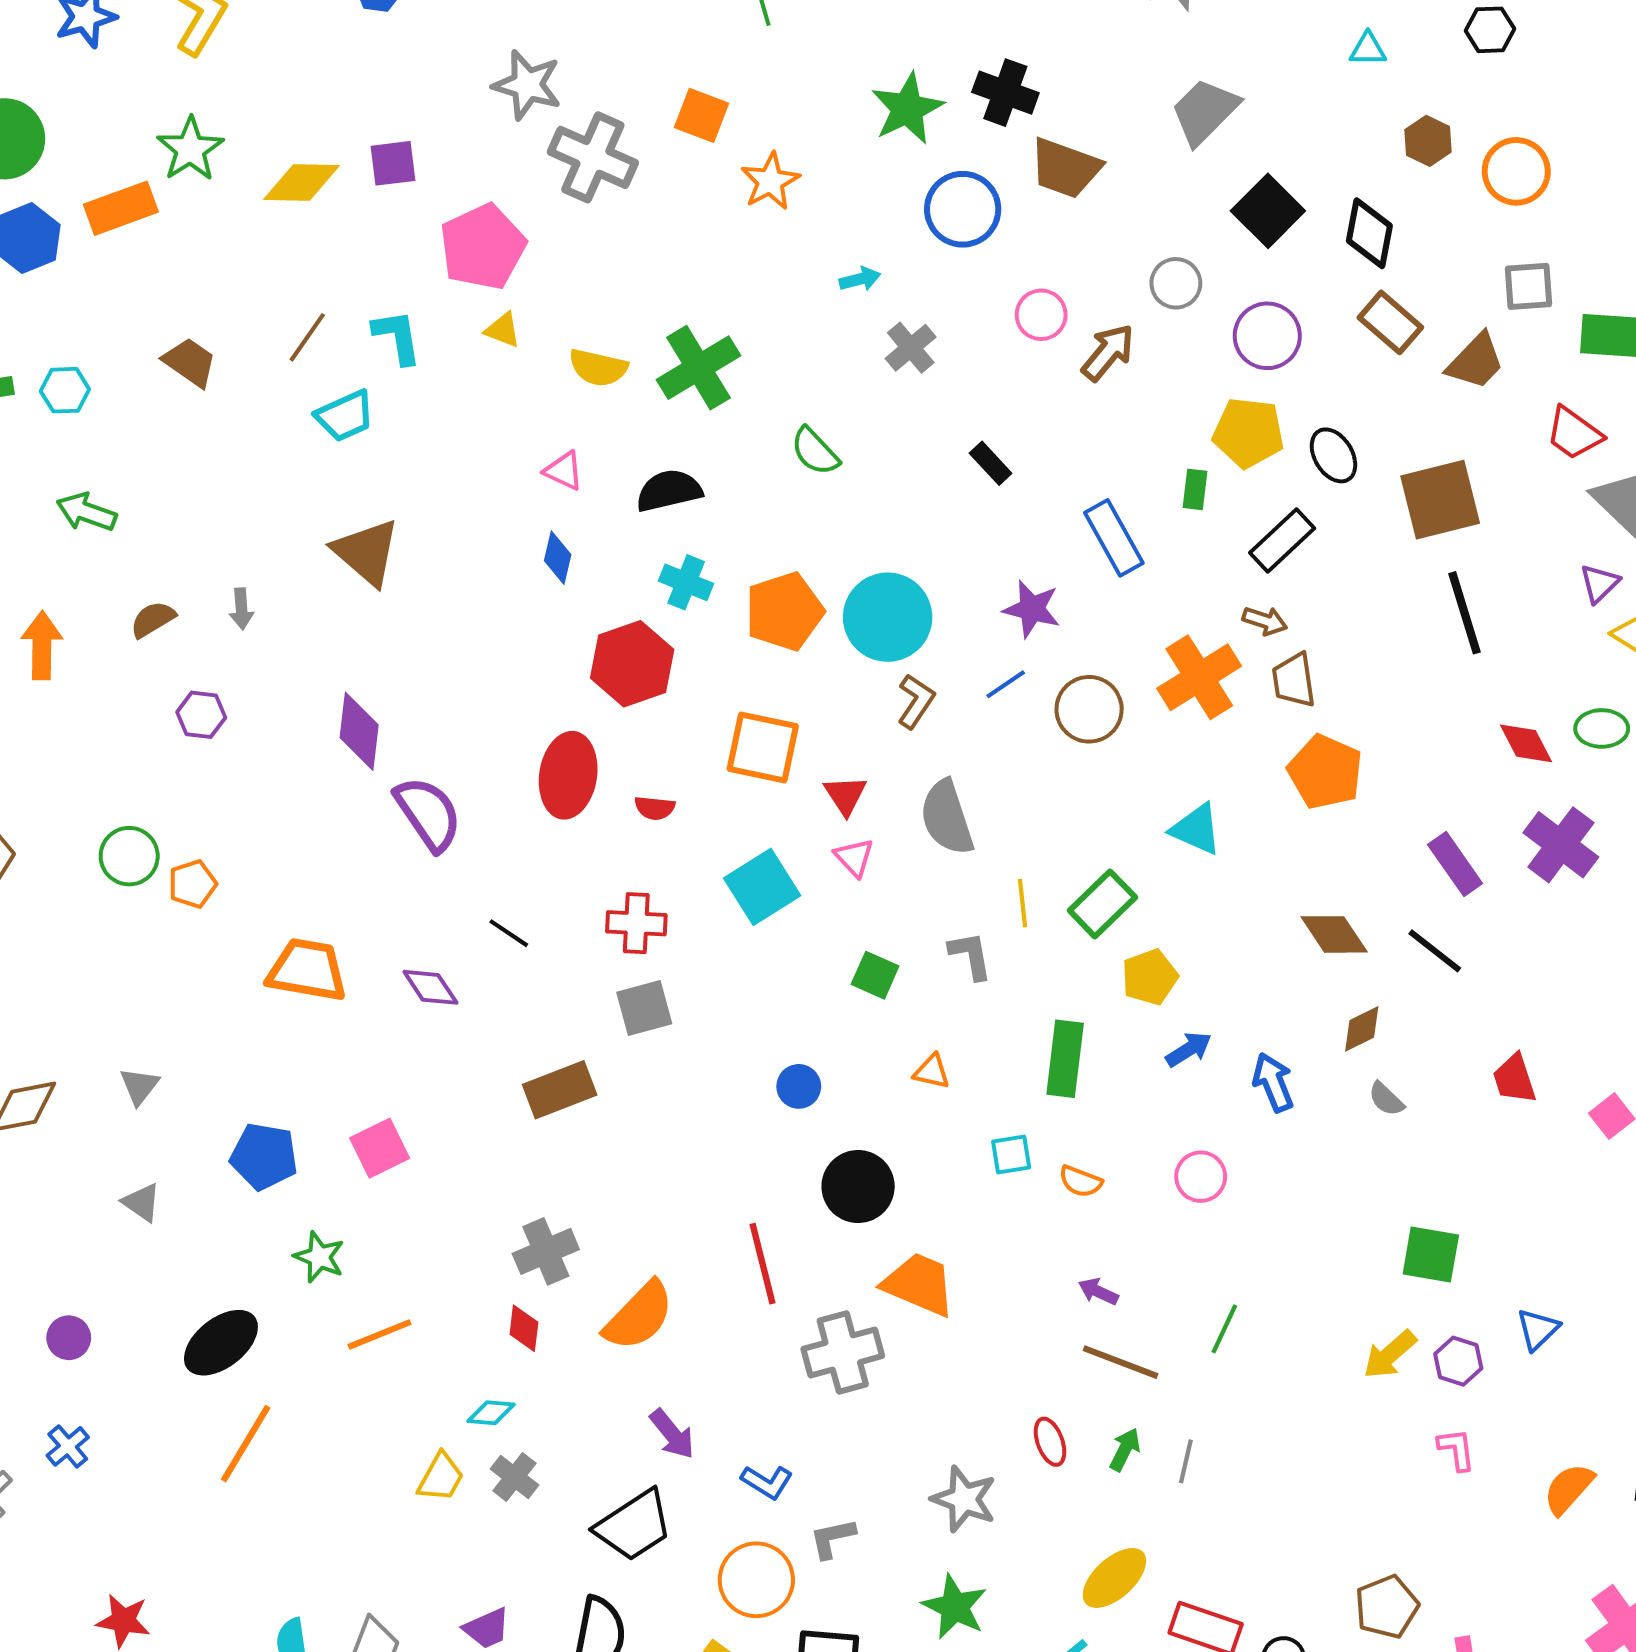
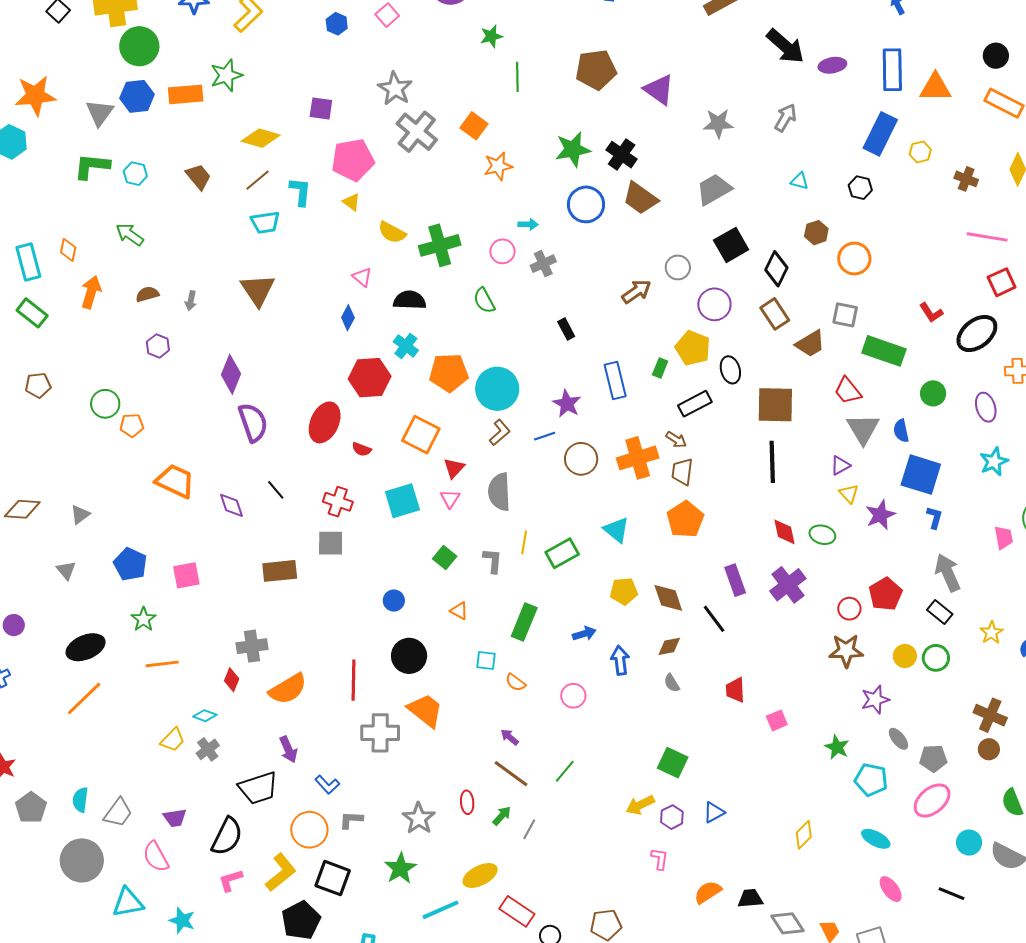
yellow diamond: (302, 183) -> (261, 138), moved
pink circle: (1041, 315) -> (502, 251), moved
yellow pentagon: (1150, 977) -> (624, 591), moved

